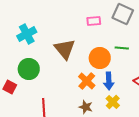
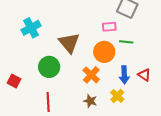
pink rectangle: (94, 21) -> (109, 27), moved
green circle: (29, 69) -> (49, 67), moved
blue arrow: (109, 81) -> (124, 75), moved

